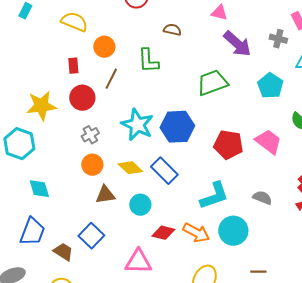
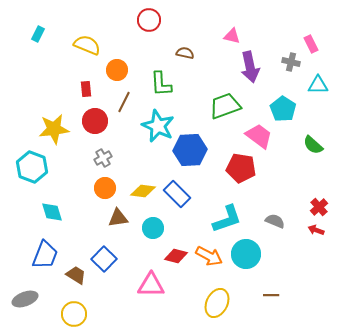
purple arrow: (237, 44) -> (250, 67), turned 36
cyan star: (137, 125) -> (158, 126), moved
pink trapezoid: (268, 142) -> (259, 136), moved
yellow diamond: (130, 168) -> (143, 191), turned -35

